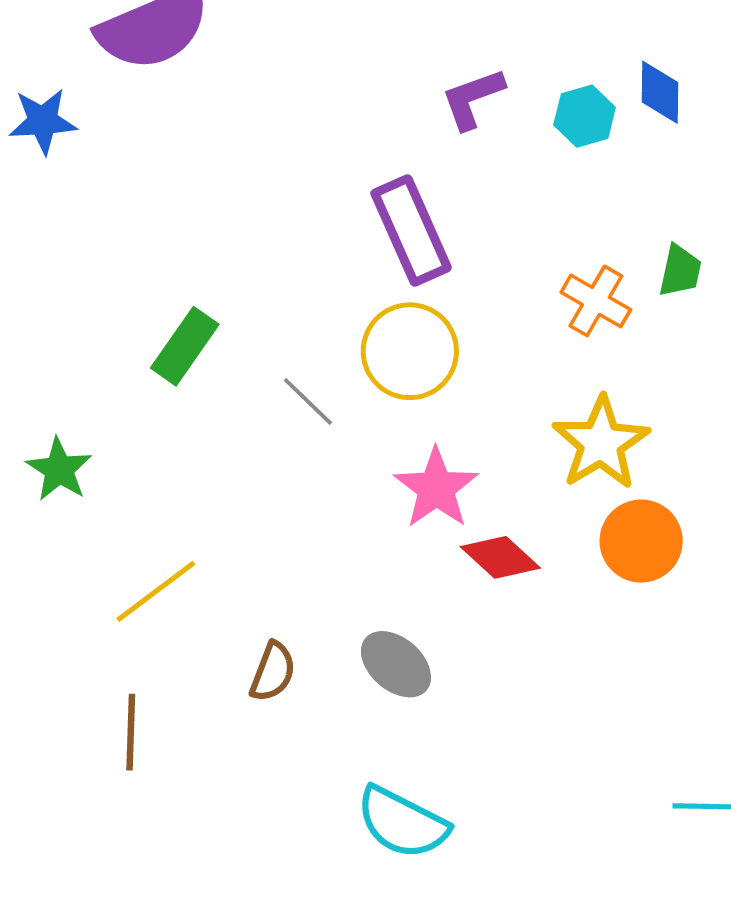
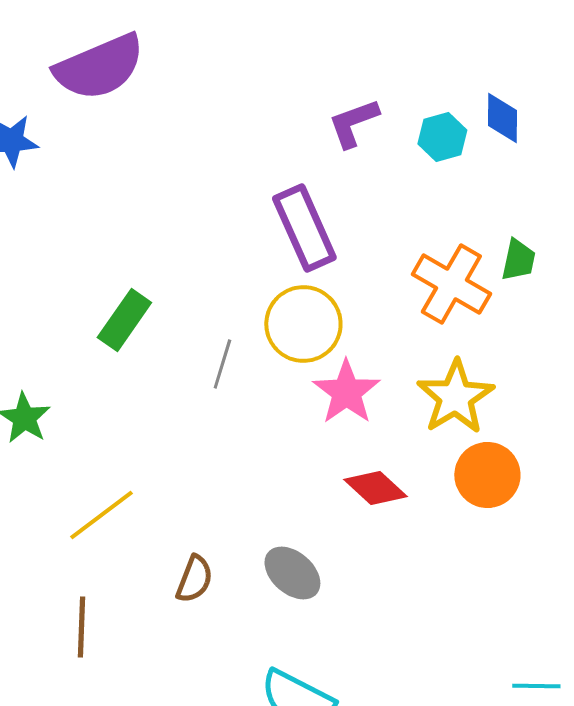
orange cross: (596, 301) -> (451, 284), size x1.4
gray line: (308, 401) -> (222, 364), turned 63
pink star: (436, 488) -> (346, 392), moved

